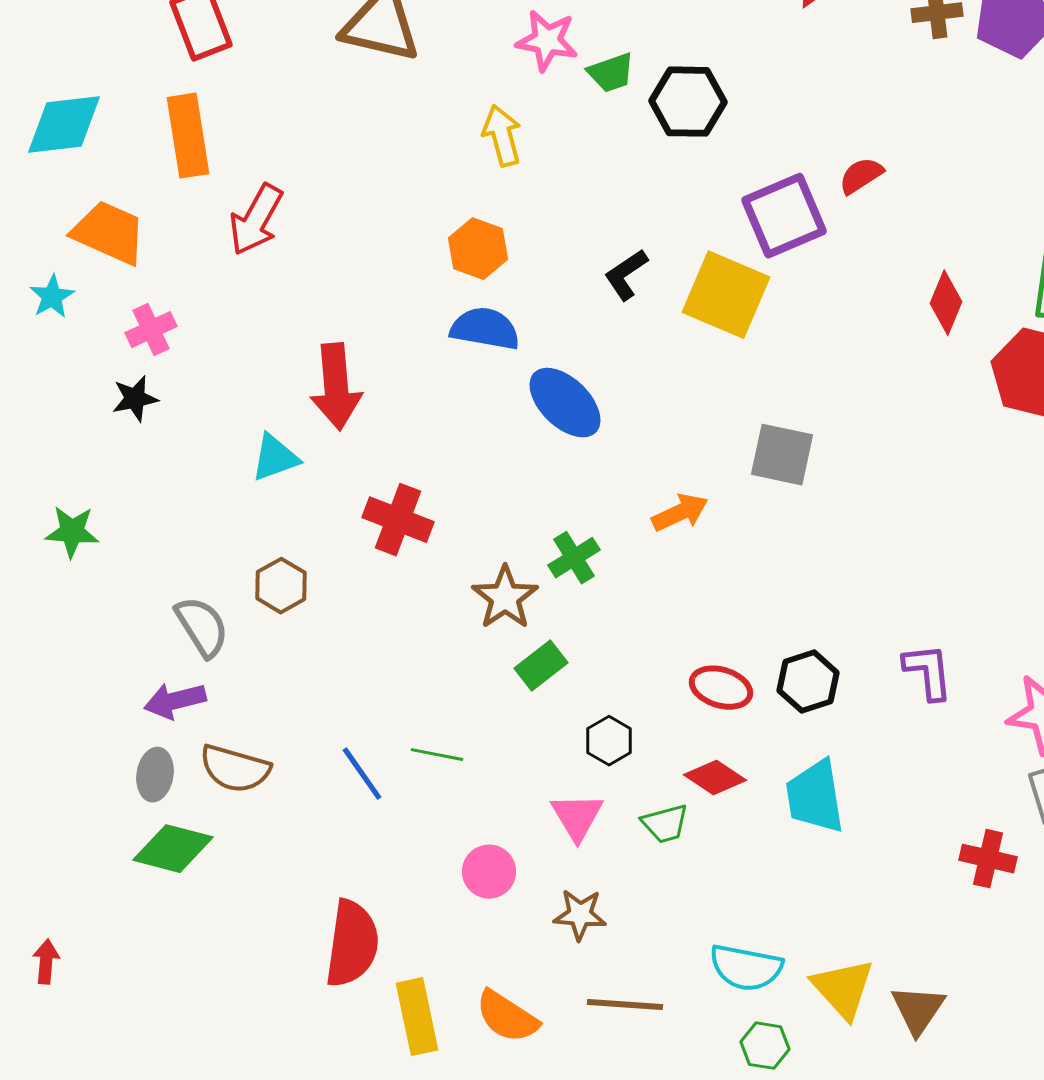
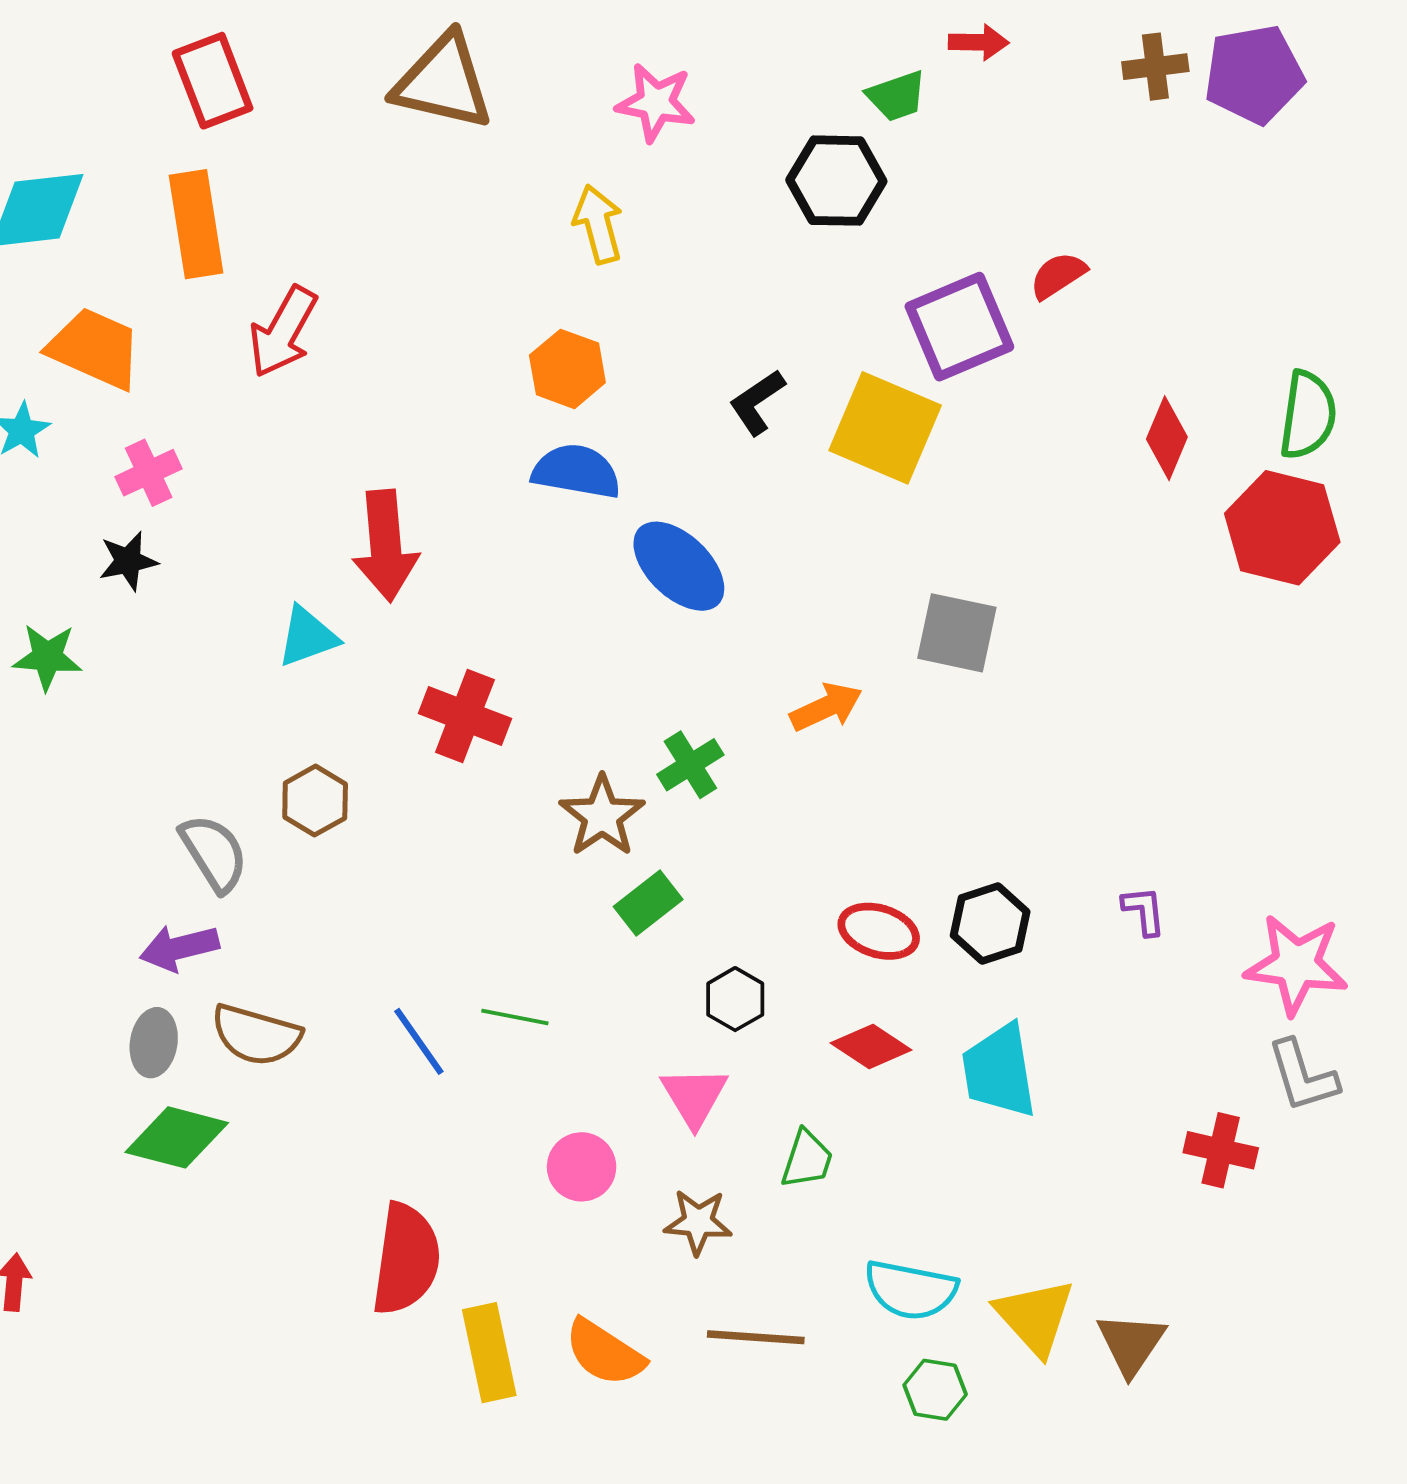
green trapezoid: (611, 73) -> (897, 96), moved
green star: (72, 532) -> (47, 657), moved
purple L-shape: (928, 672) -> (1144, 911), size x0.7
green trapezoid: (665, 824) -> (807, 1159), moved, turned -57

